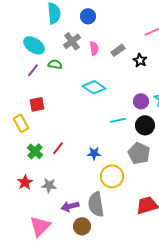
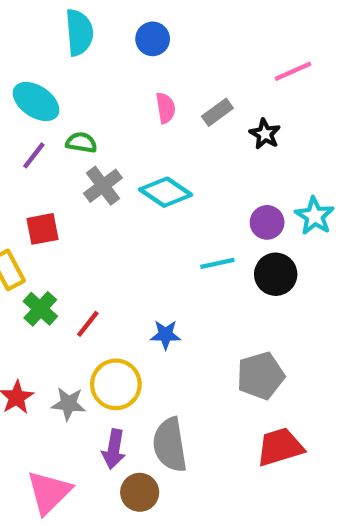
gray cross: (72, 41) -> (103, 186), moved
green cross: (35, 151) -> (40, 309), moved
gray pentagon: (139, 153) -> (261, 376), moved, turned 30
yellow circle: (112, 176) -> (116, 384), moved
purple arrow: (70, 206) -> (114, 449), turned -66

